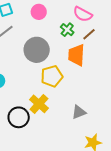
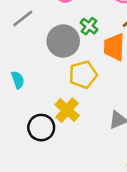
green cross: (67, 30) -> (89, 26), moved

